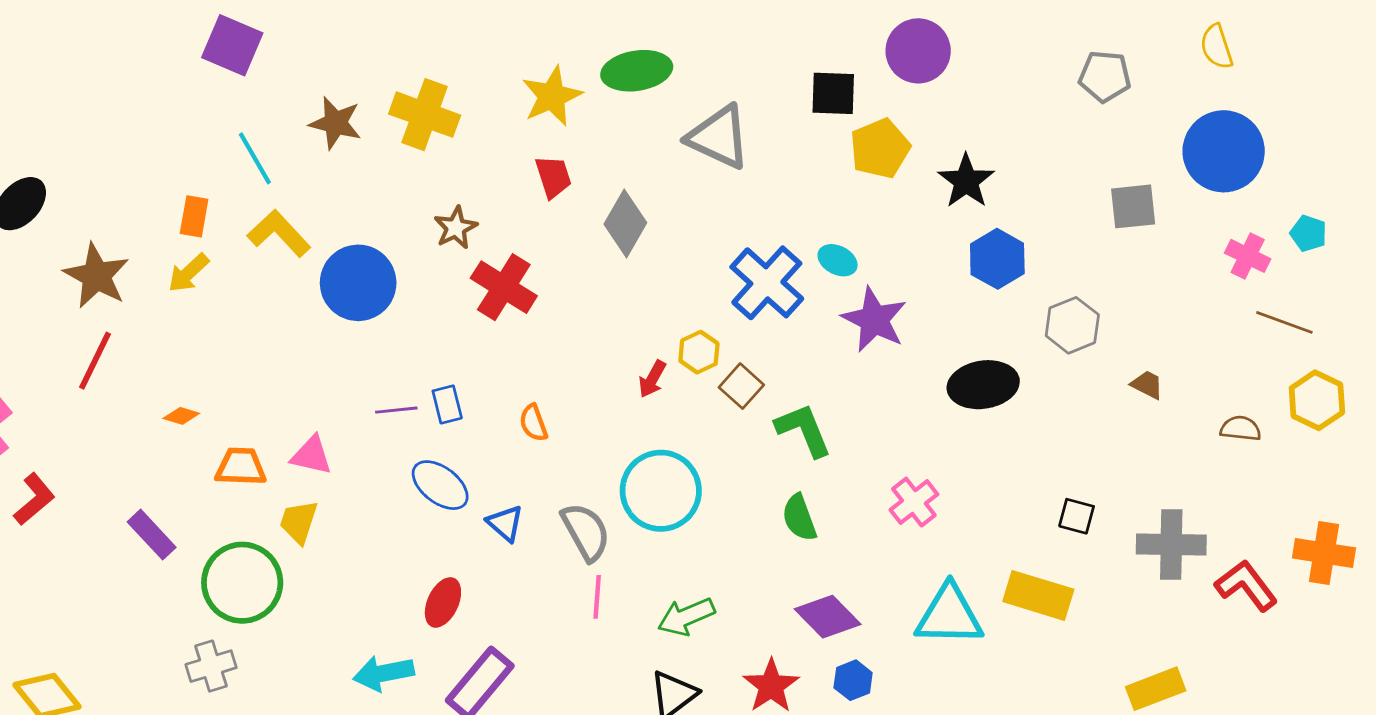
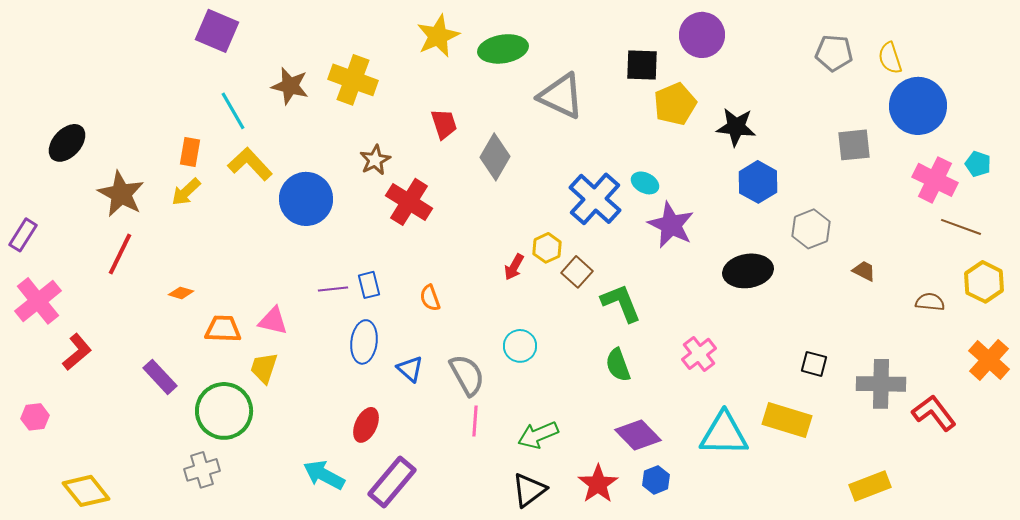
yellow semicircle: (1217, 47) -> (890, 58), moved
yellow star: (552, 96) -> (438, 36), moved
black star: (966, 181) -> (736, 127), turned -30
pink cross: (1248, 256) -> (935, 180), size x1.4
blue ellipse: (440, 485) -> (364, 342), turned 60
cyan circle: (661, 491) -> (520, 346), size x0.6
orange cross: (1324, 553) -> (989, 360), moved, turned 33
cyan arrow: (384, 673) -> (324, 475), turned 39

